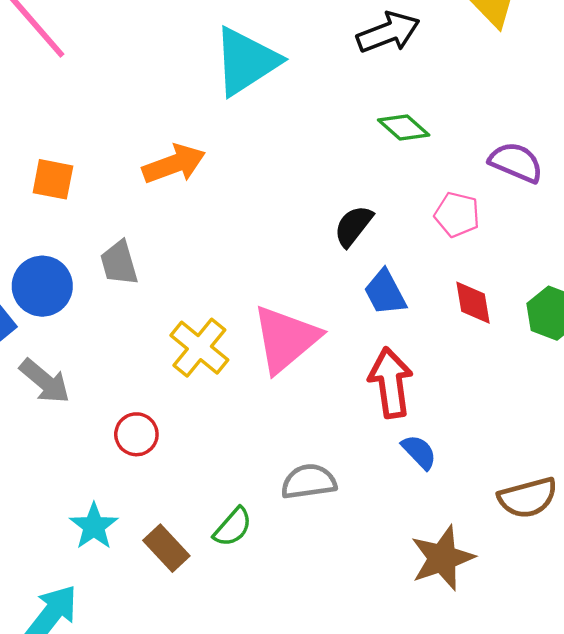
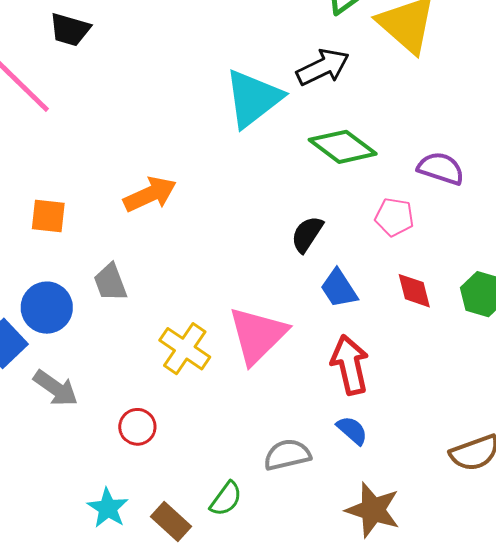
cyan triangle: (246, 61) -> (253, 98), moved
green diamond: (404, 127) -> (343, 147), size x1.5
blue semicircle: (419, 452) -> (352, 430), moved
brown star: (442, 558) -> (373, 510), moved, turned -30

